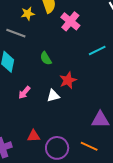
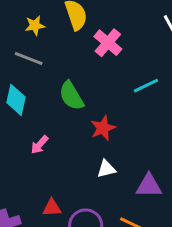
yellow star: (28, 14) -> (35, 25), moved
green semicircle: (46, 58) -> (71, 96), size x1.5
white triangle: (53, 96) -> (106, 169), moved

